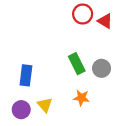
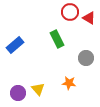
green rectangle: (77, 64) -> (57, 39), moved
blue rectangle: (26, 75) -> (15, 45), moved, turned 42

